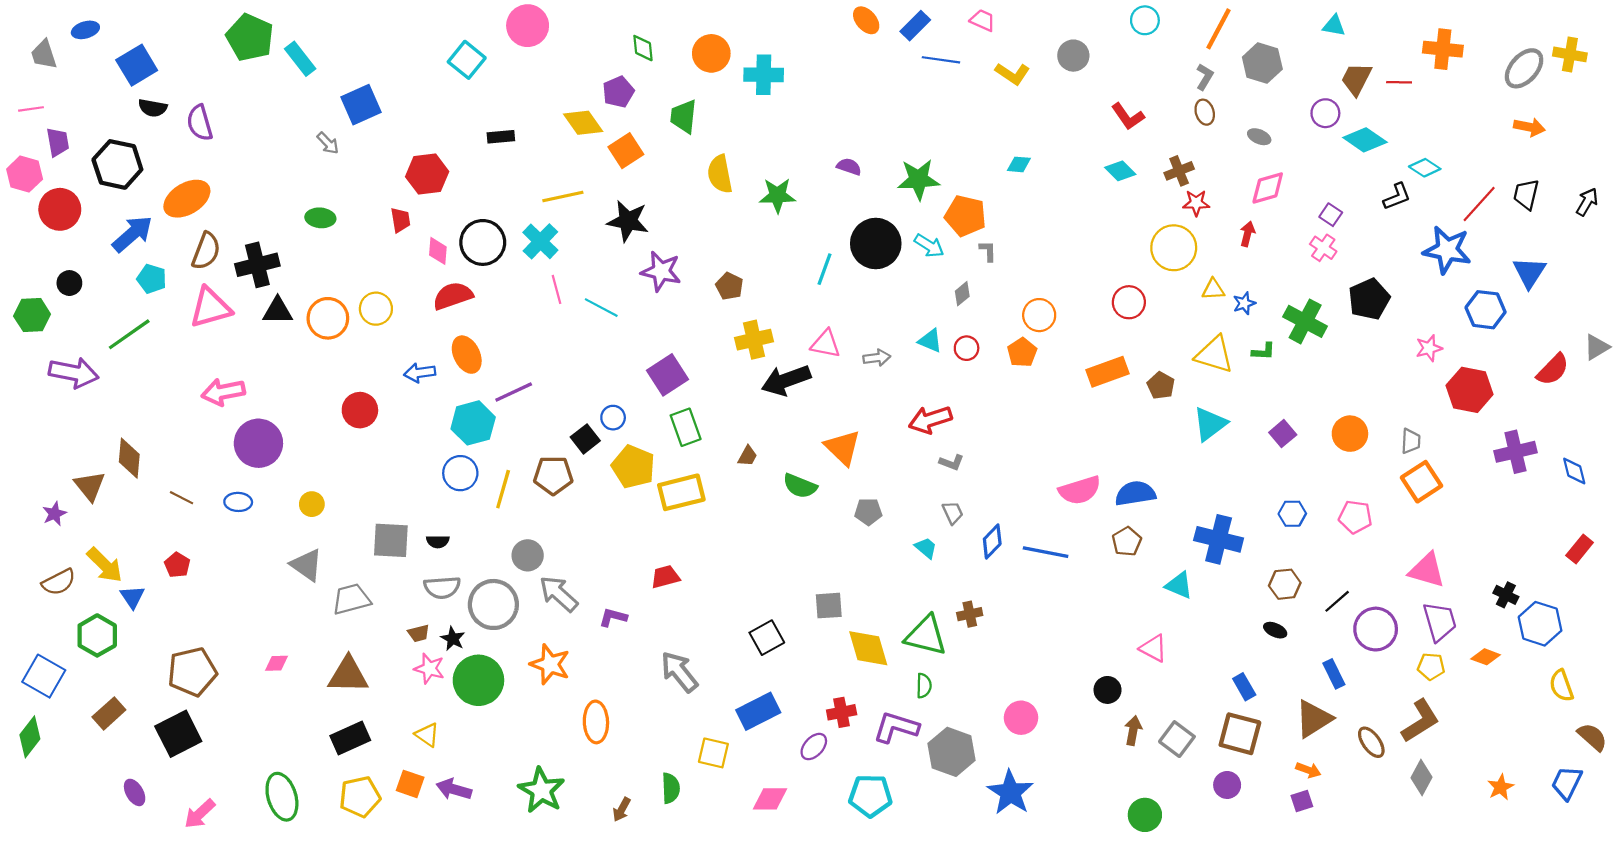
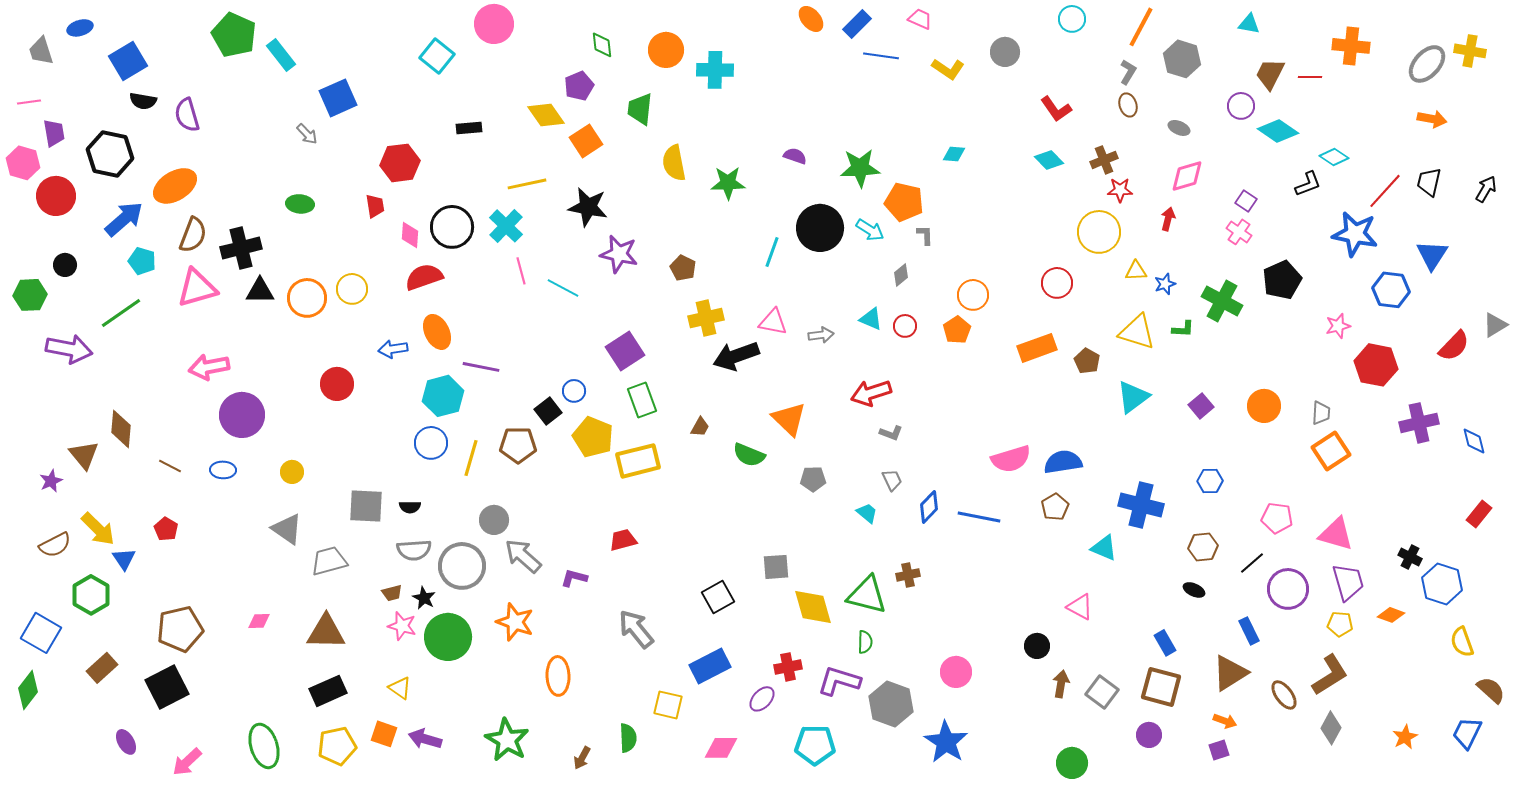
purple line: (514, 392) -> (481, 367), turned 36
pink pentagon: (1355, 517) -> (1277, 518), moved

